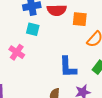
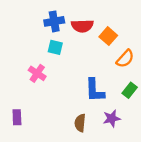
orange square: (80, 19) -> (108, 36), turned 35

